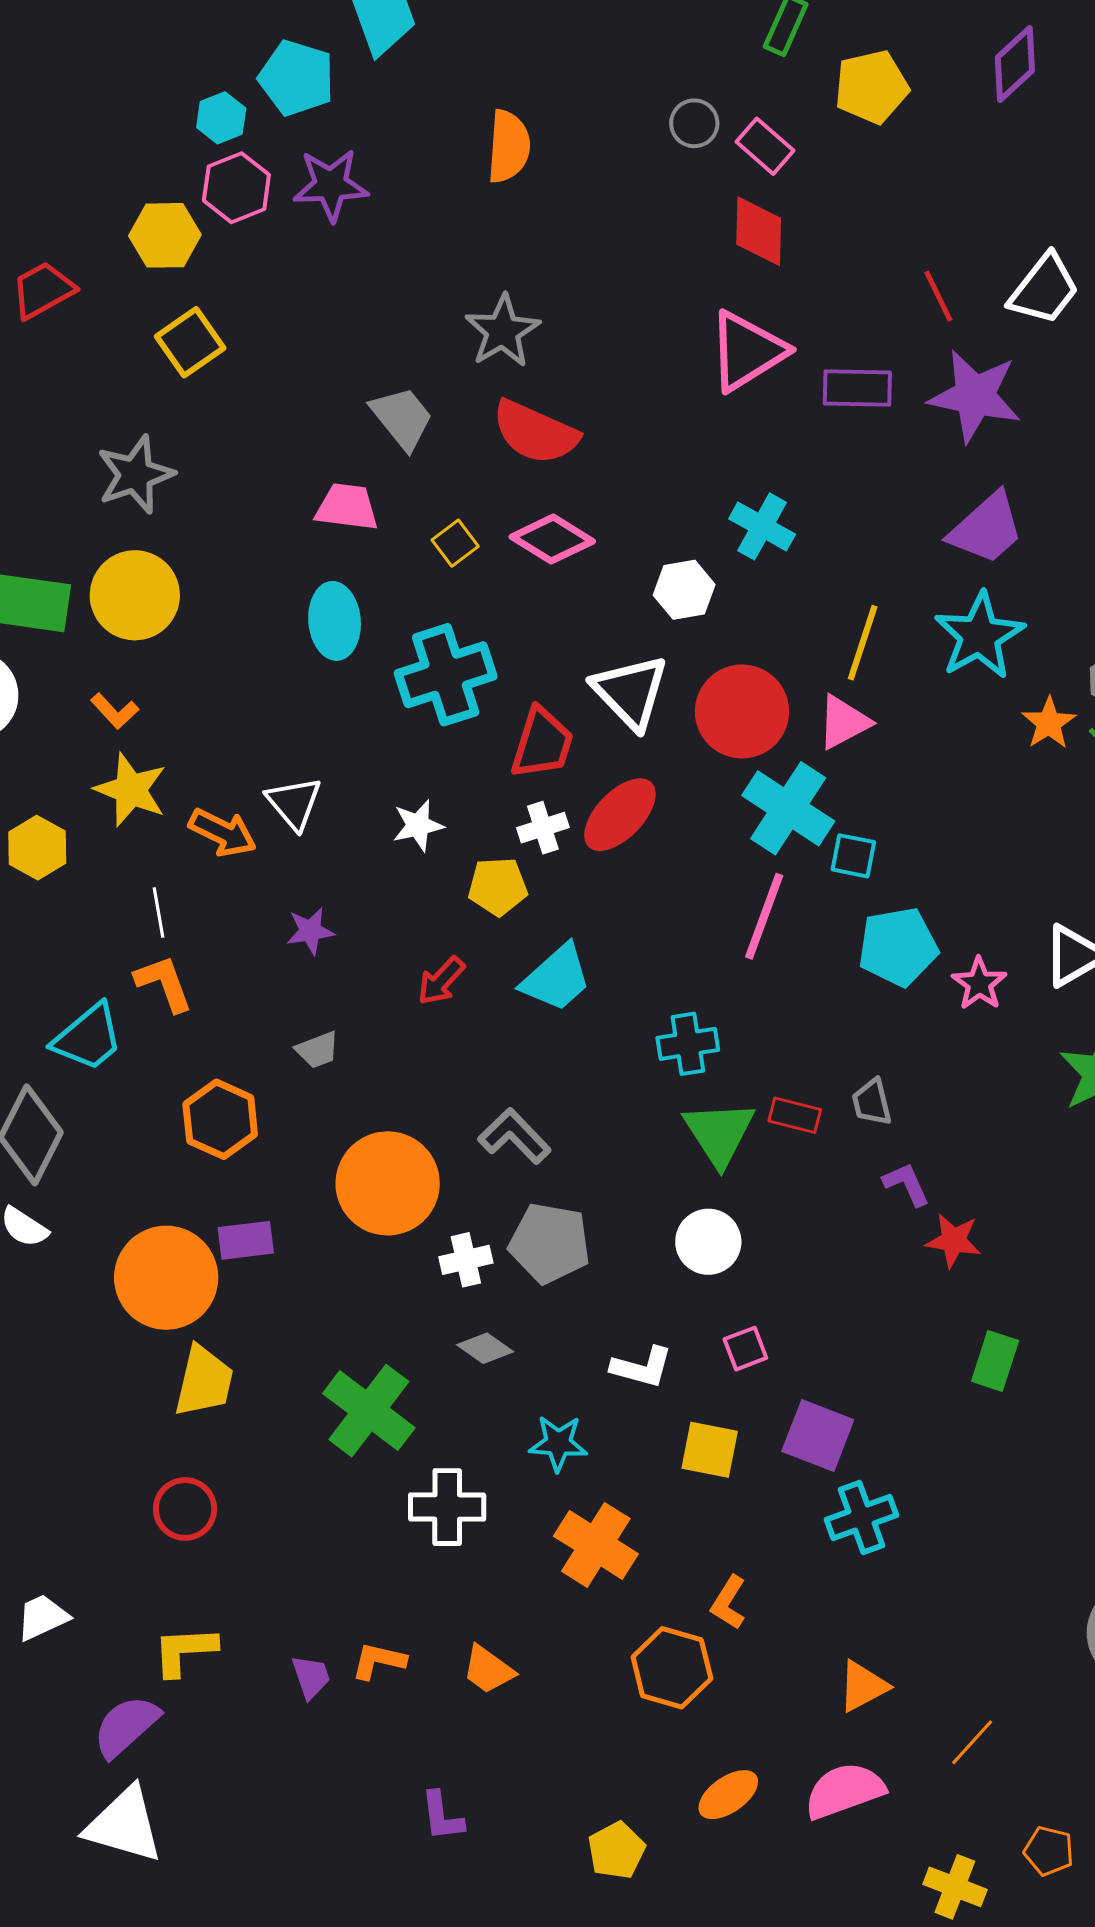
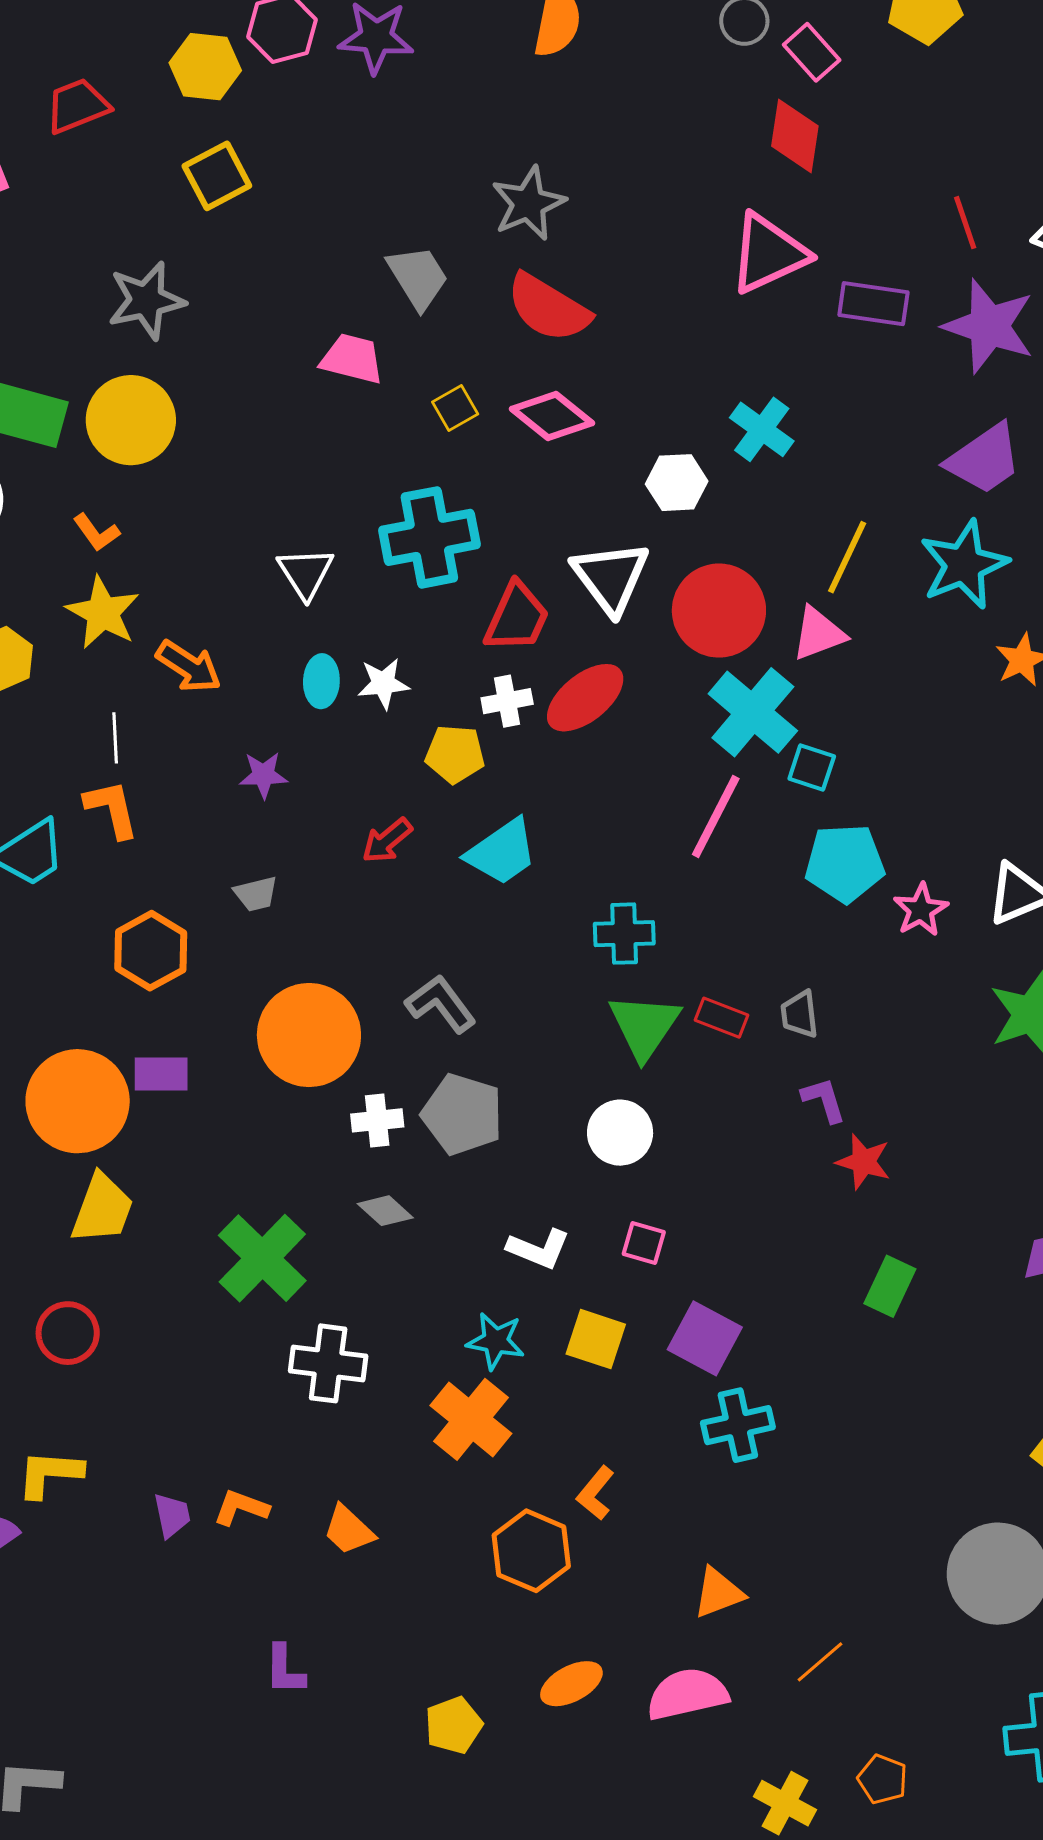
cyan ellipse: (335, 621) -> (321, 681), moved, size x0.7
white triangle: (294, 803) -> (306, 573), moved
pink square: (745, 1349) -> (644, 1243), turned 30
cyan star: (558, 1443) -> (496, 1341), moved

